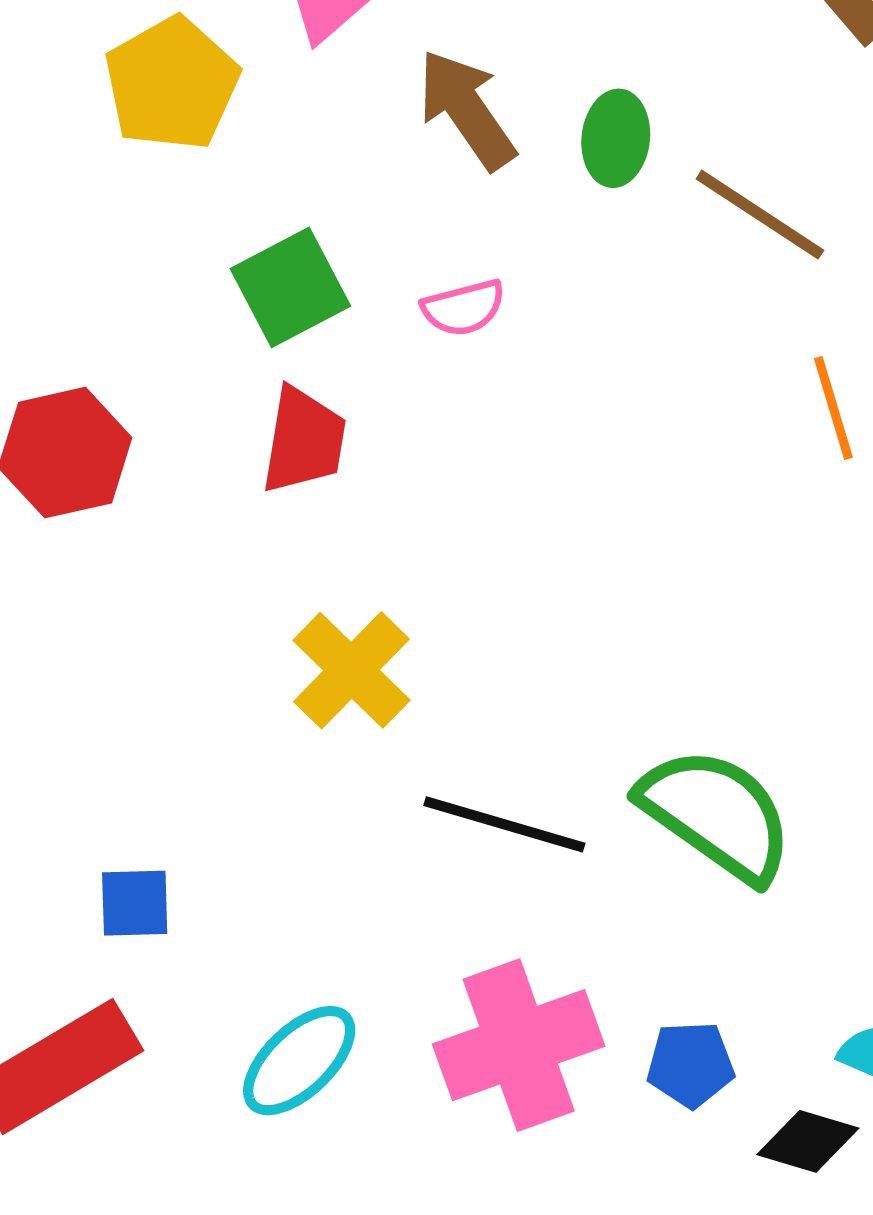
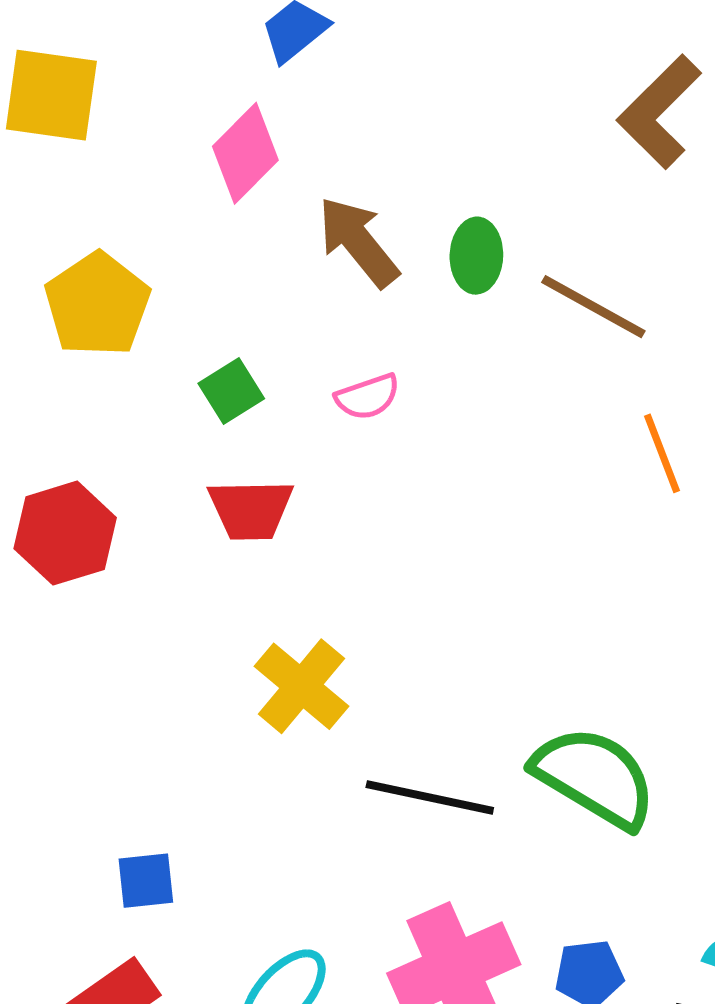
yellow pentagon: (172, 84) -> (97, 304), moved
green square: (290, 287) -> (231, 391), size x0.7
red trapezoid: (304, 440) -> (251, 510), turned 84

